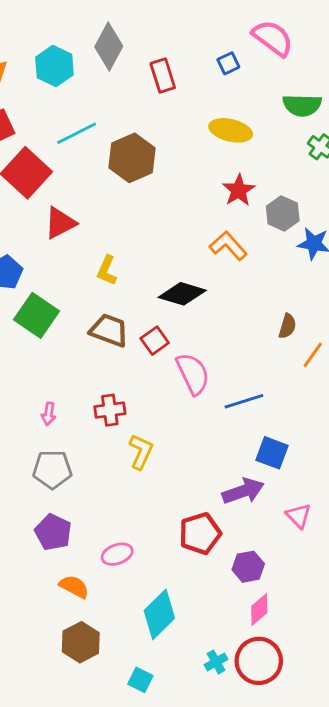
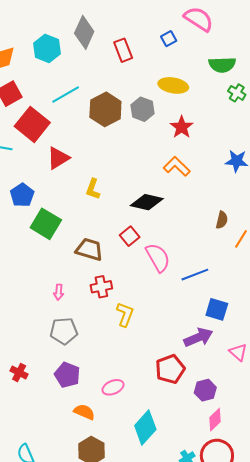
gray hexagon: (283, 213) -> (143, 109), moved
brown trapezoid: (109, 330) -> (89, 249), moved

